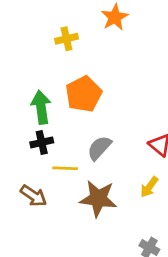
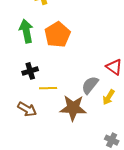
green arrow: (41, 107) -> (26, 31), moved
gray semicircle: (99, 148) -> (90, 85), moved

